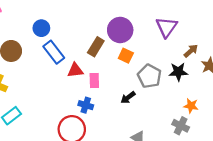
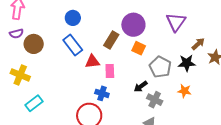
blue circle: (41, 28) -> (73, 18), moved
orange star: (191, 106) -> (184, 91), moved
gray cross: (181, 126) -> (155, 100), moved

